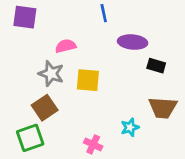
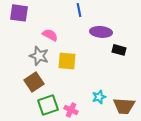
pink semicircle: (66, 46) -> (50, 35), turned 42
brown trapezoid: (163, 108) -> (124, 106), moved
green square: (30, 138) -> (48, 105), moved

